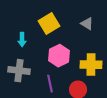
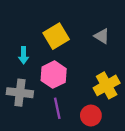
pink hexagon: (59, 56) -> (54, 75), moved
yellow cross: (91, 65) -> (107, 85), turned -30

